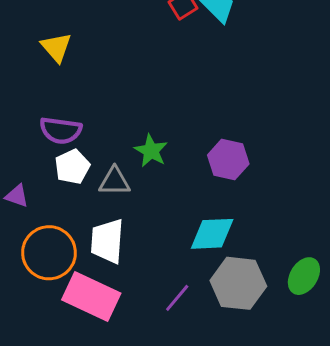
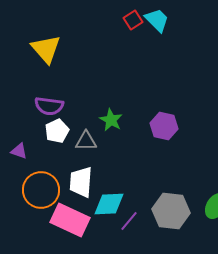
yellow triangle: (56, 47) -> (46, 49), size x1.4
cyan diamond: (212, 234) -> (109, 204), moved

